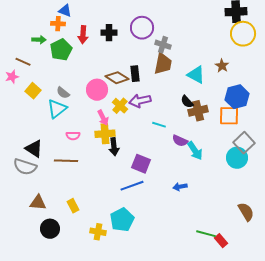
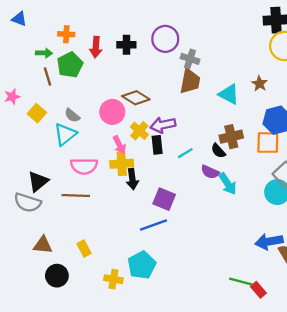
blue triangle: (65, 11) -> (19, 19), moved
brown line: (23, 62) -> (47, 77), moved, turned 49
black rectangle: (135, 74) -> (157, 145), moved
black semicircle: (187, 102) -> (218, 151), moved
cyan line: (159, 125) -> (185, 153), turned -48
pink semicircle: (73, 136) -> (84, 166), size x1.6
black triangle: (34, 149) -> (38, 181), turned 48
blue arrow: (180, 187) -> (269, 241), moved, size x1.6

